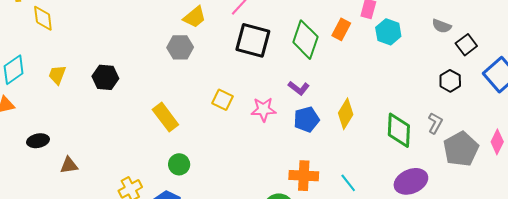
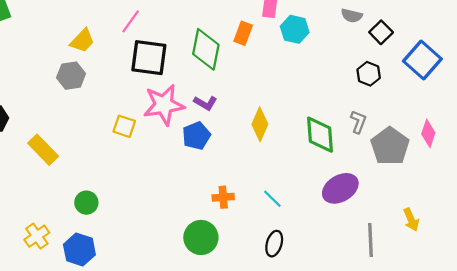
pink star: (263, 109) -> (164, 105), moved, size x1.5
yellow rectangle: (165, 117) -> (43, 150), moved
blue pentagon: (306, 119) -> (196, 136), moved
orange cross: (304, 176) -> (223, 197), size x0.7

